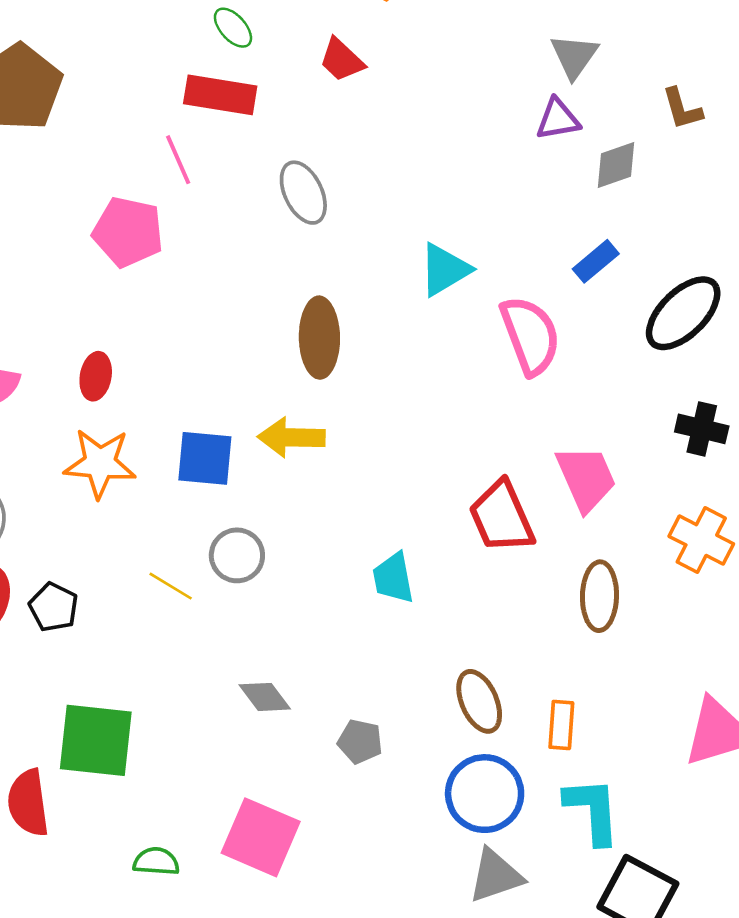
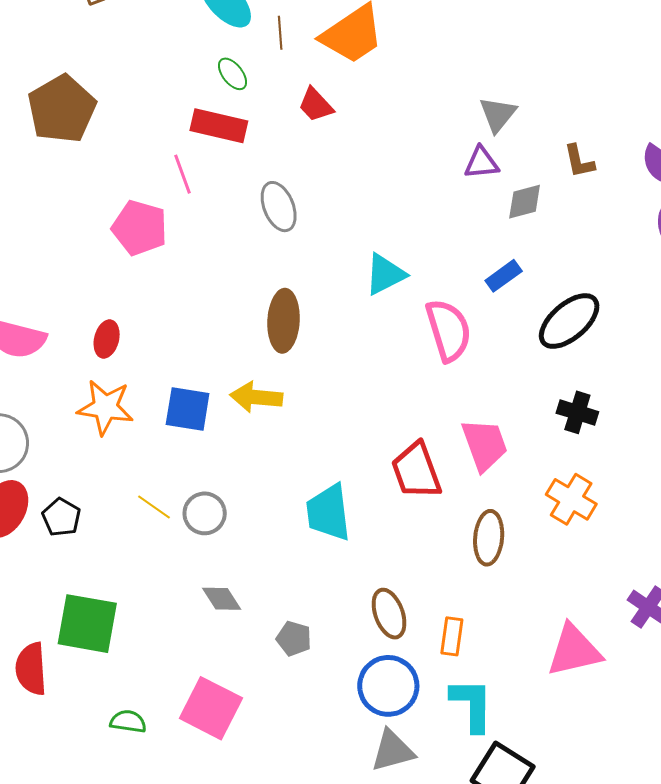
gray circle: (237, 555) -> (205, 513), moved
cyan trapezoid: (393, 578) -> (328, 513), size x1.4

